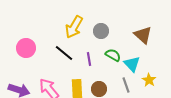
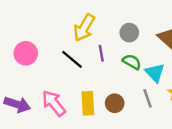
gray circle: (101, 31) -> (129, 33), moved
purple line: (89, 59) -> (101, 53), moved

